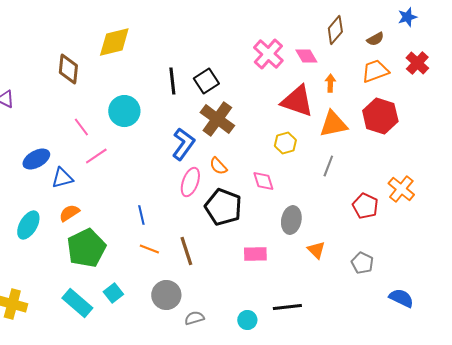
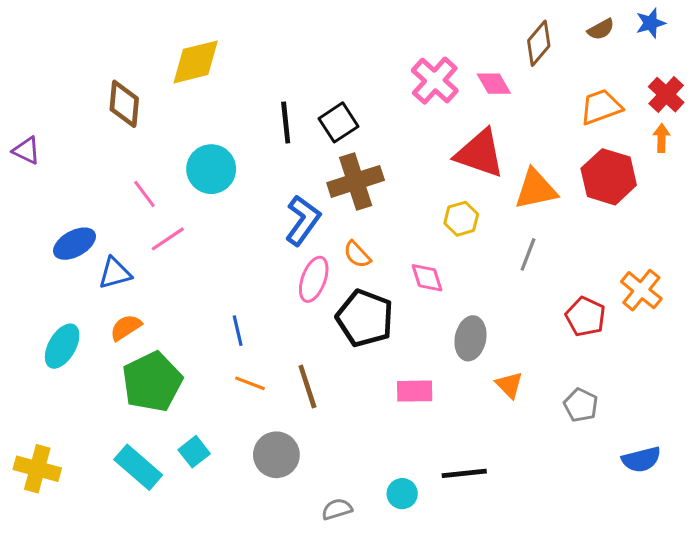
brown semicircle: (375, 39) -> (601, 29), moved
orange arrow: (330, 83) -> (661, 138), moved
brown cross: (217, 119) -> (356, 181), turned 36
blue semicircle: (401, 298) -> (641, 459), turned 140
gray semicircle: (194, 318) -> (337, 509), moved

